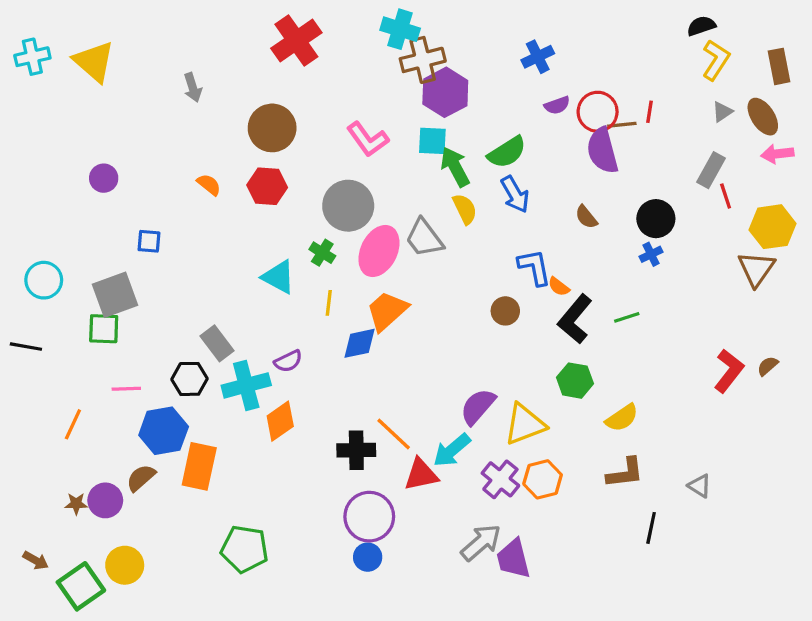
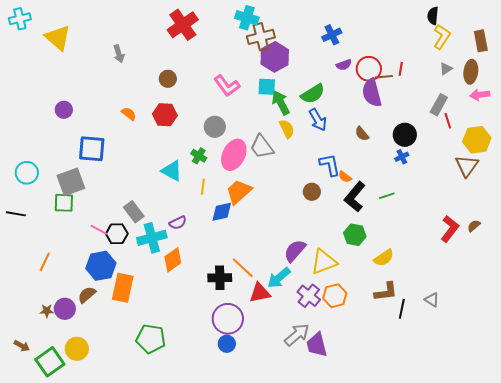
black semicircle: (701, 26) -> (433, 16), turned -66
cyan cross: (32, 57) -> (20, 19), moved
brown ellipse: (763, 117) -> (471, 72), turned 40
brown circle: (272, 128) -> (168, 79), size x0.6
gray circle: (348, 206) -> (215, 127), size x0.7
blue square: (149, 241) -> (92, 149), size x1.8
pink line: (126, 389) -> (99, 230), moved, turned 30
black line: (651, 528) -> (402, 309), moved

